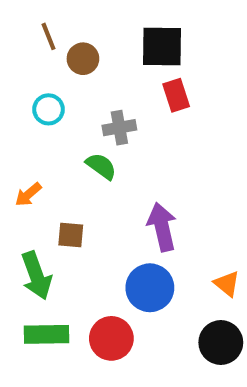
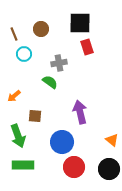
brown line: (49, 36) -> (14, 34), moved
blue circle: (150, 288) -> (62, 142), moved
red circle: (111, 338) -> (74, 167), moved

